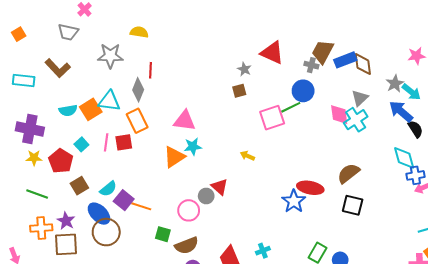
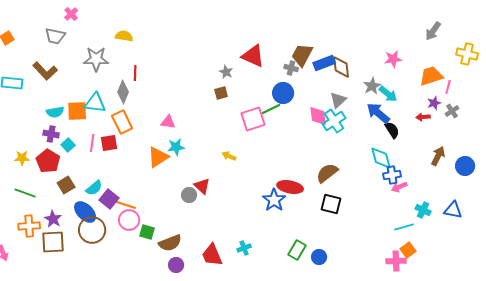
orange square: (91, 109) -> (77, 111), turned 30
pink triangle: (185, 121) -> (168, 122), size x0.7
purple cross: (30, 129) -> (51, 134), moved, size x0.6
pink circle: (189, 210) -> (129, 220), moved

